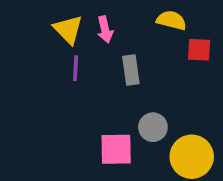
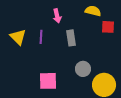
yellow triangle: (68, 29) -> (18, 37), moved
pink square: (116, 149) -> (48, 81), moved

